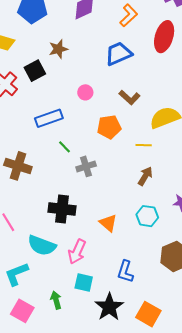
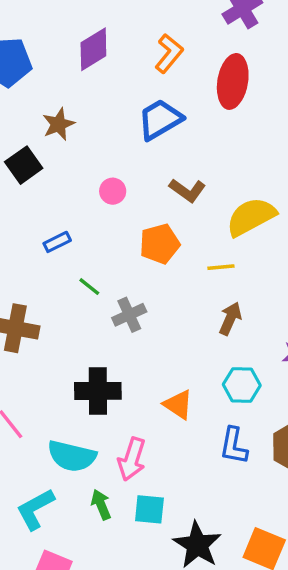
blue rectangle: (49, 118) -> (57, 242), size x0.6
blue L-shape: (125, 272) -> (234, 446), moved
green arrow: (56, 300) -> (101, 505), moved

